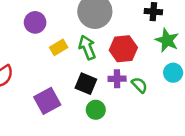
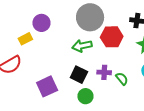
yellow rectangle: (59, 47) -> (25, 39), moved
green arrow: (87, 47) -> (82, 46), turned -84
red hexagon: (123, 49) -> (112, 37), moved

